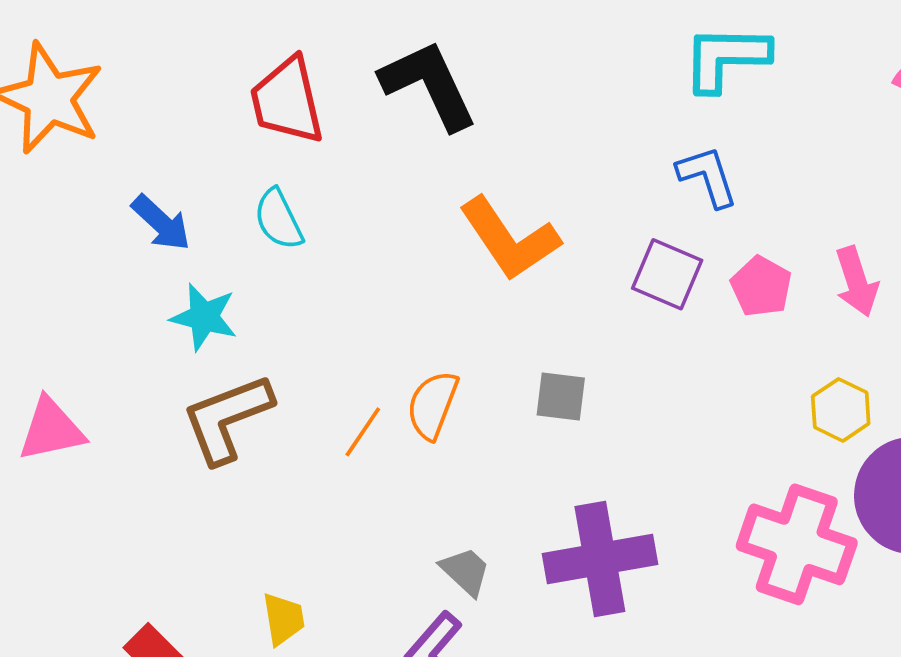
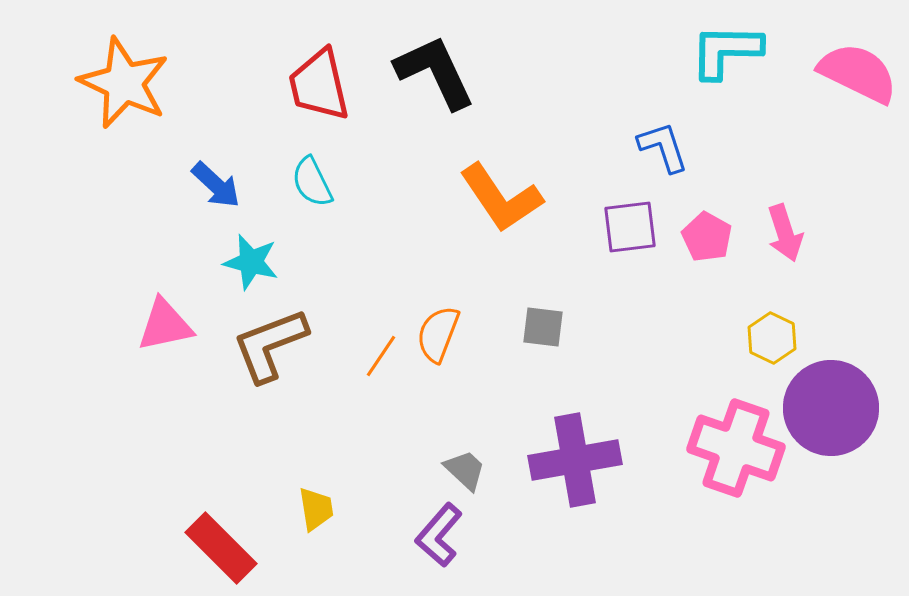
cyan L-shape: (726, 58) -> (726, 51), moved
purple square: (667, 274) -> (630, 227), turned -30
pink triangle: (51, 429) -> (165, 325), moved

